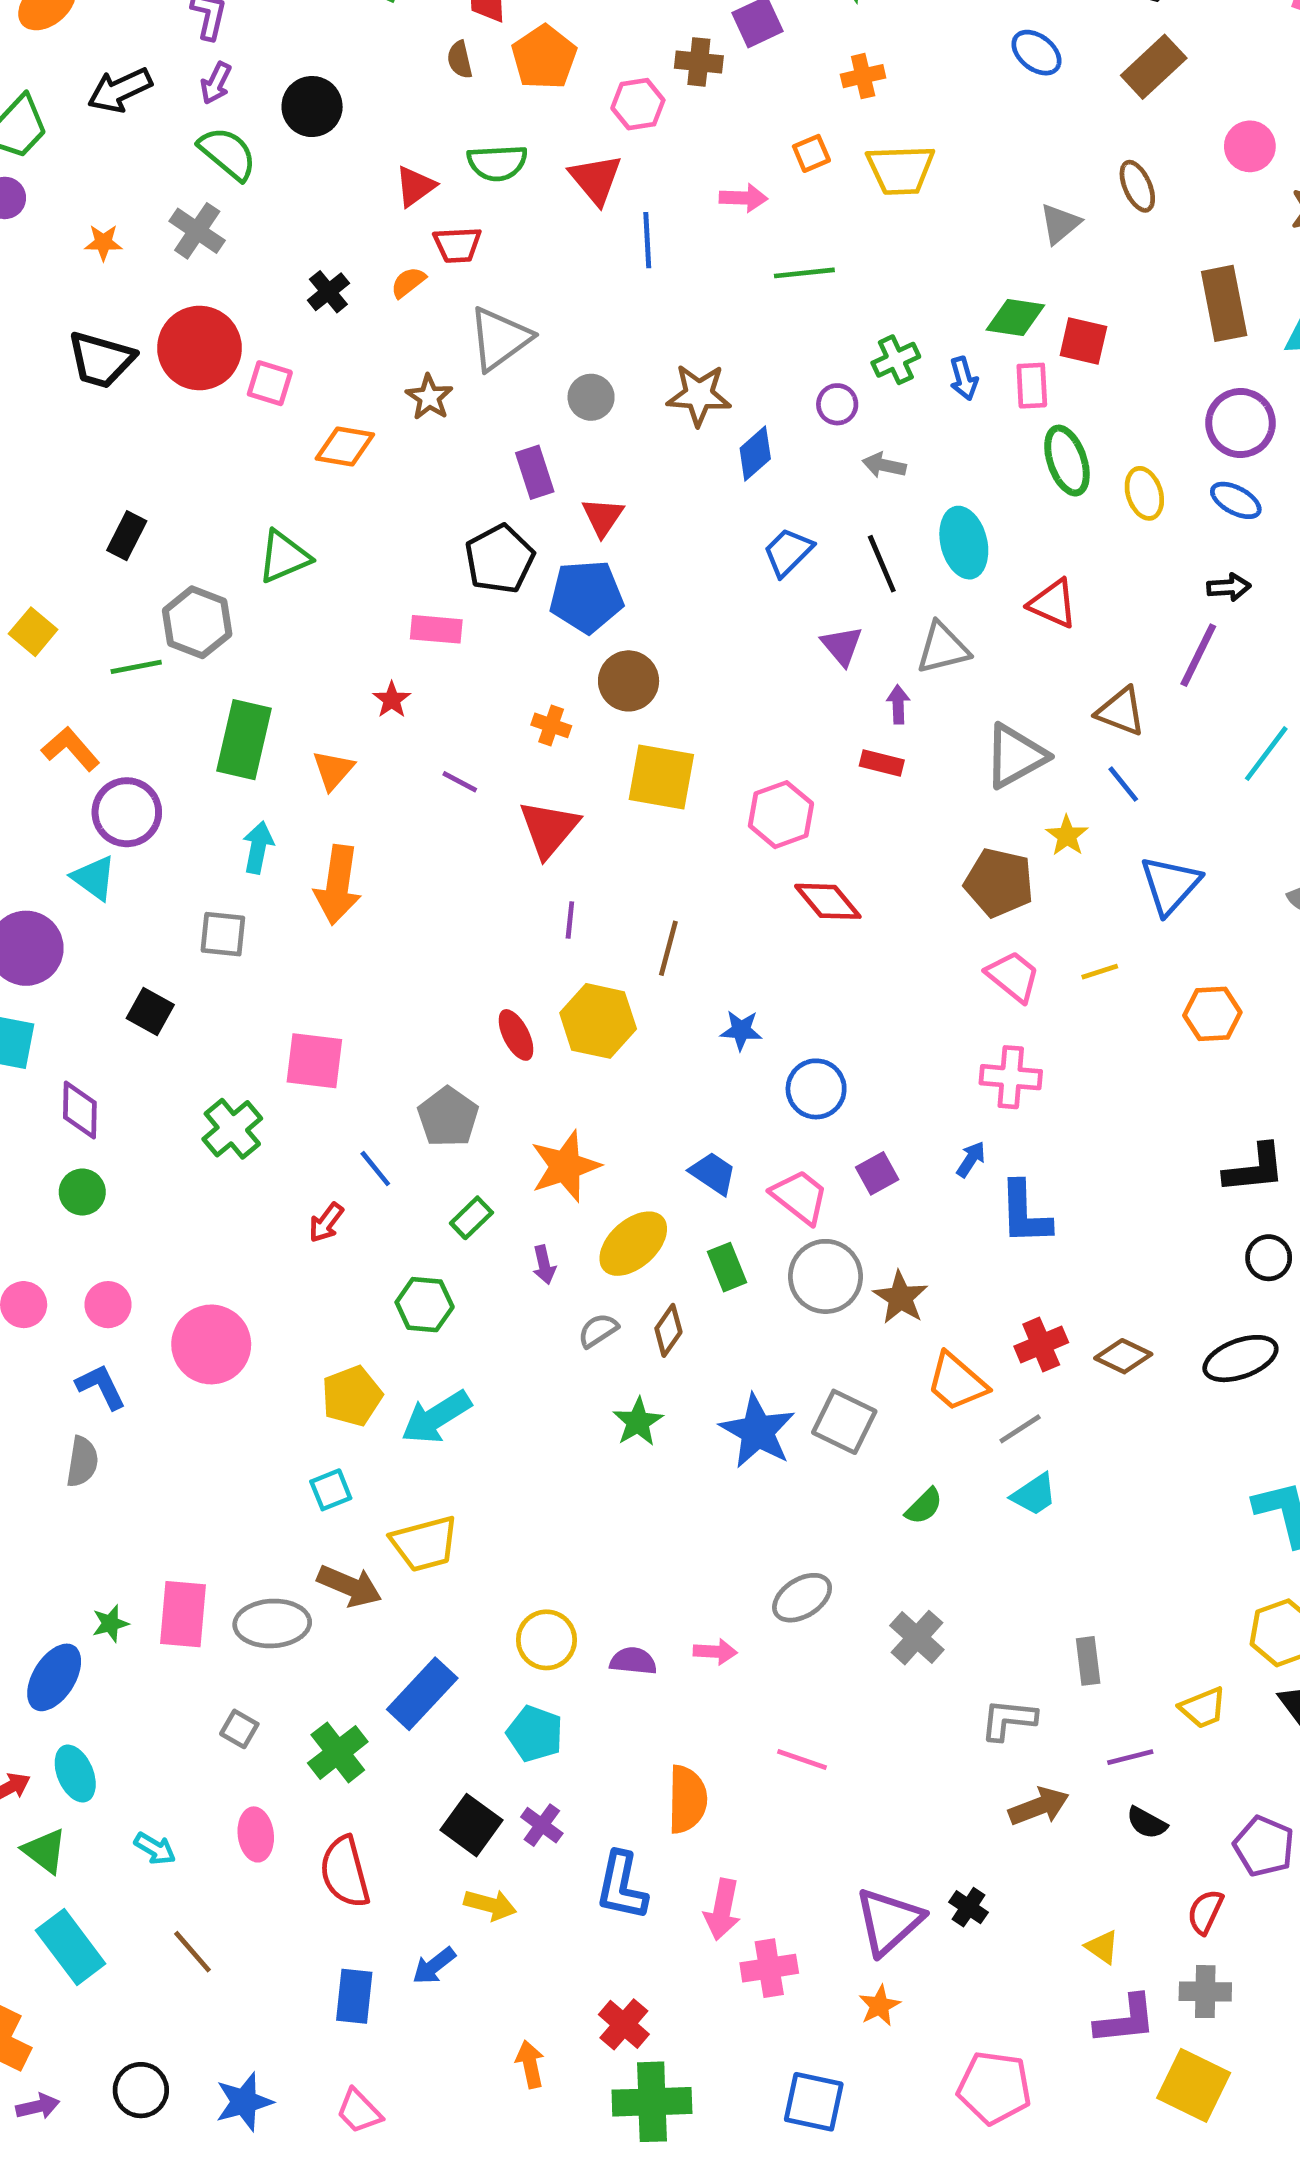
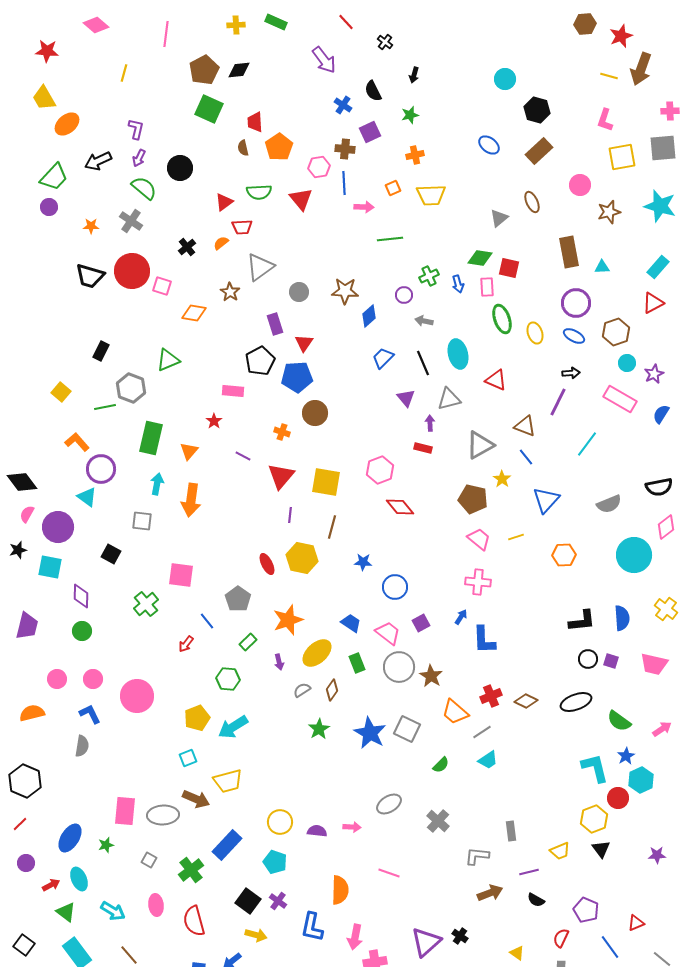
blue line: (647, 240) -> (344, 183), moved
yellow square: (661, 777) -> (326, 482), moved
green star: (110, 1623) -> (106, 845), moved
cyan arrow: (155, 1849) -> (113, 911), size x1.4

